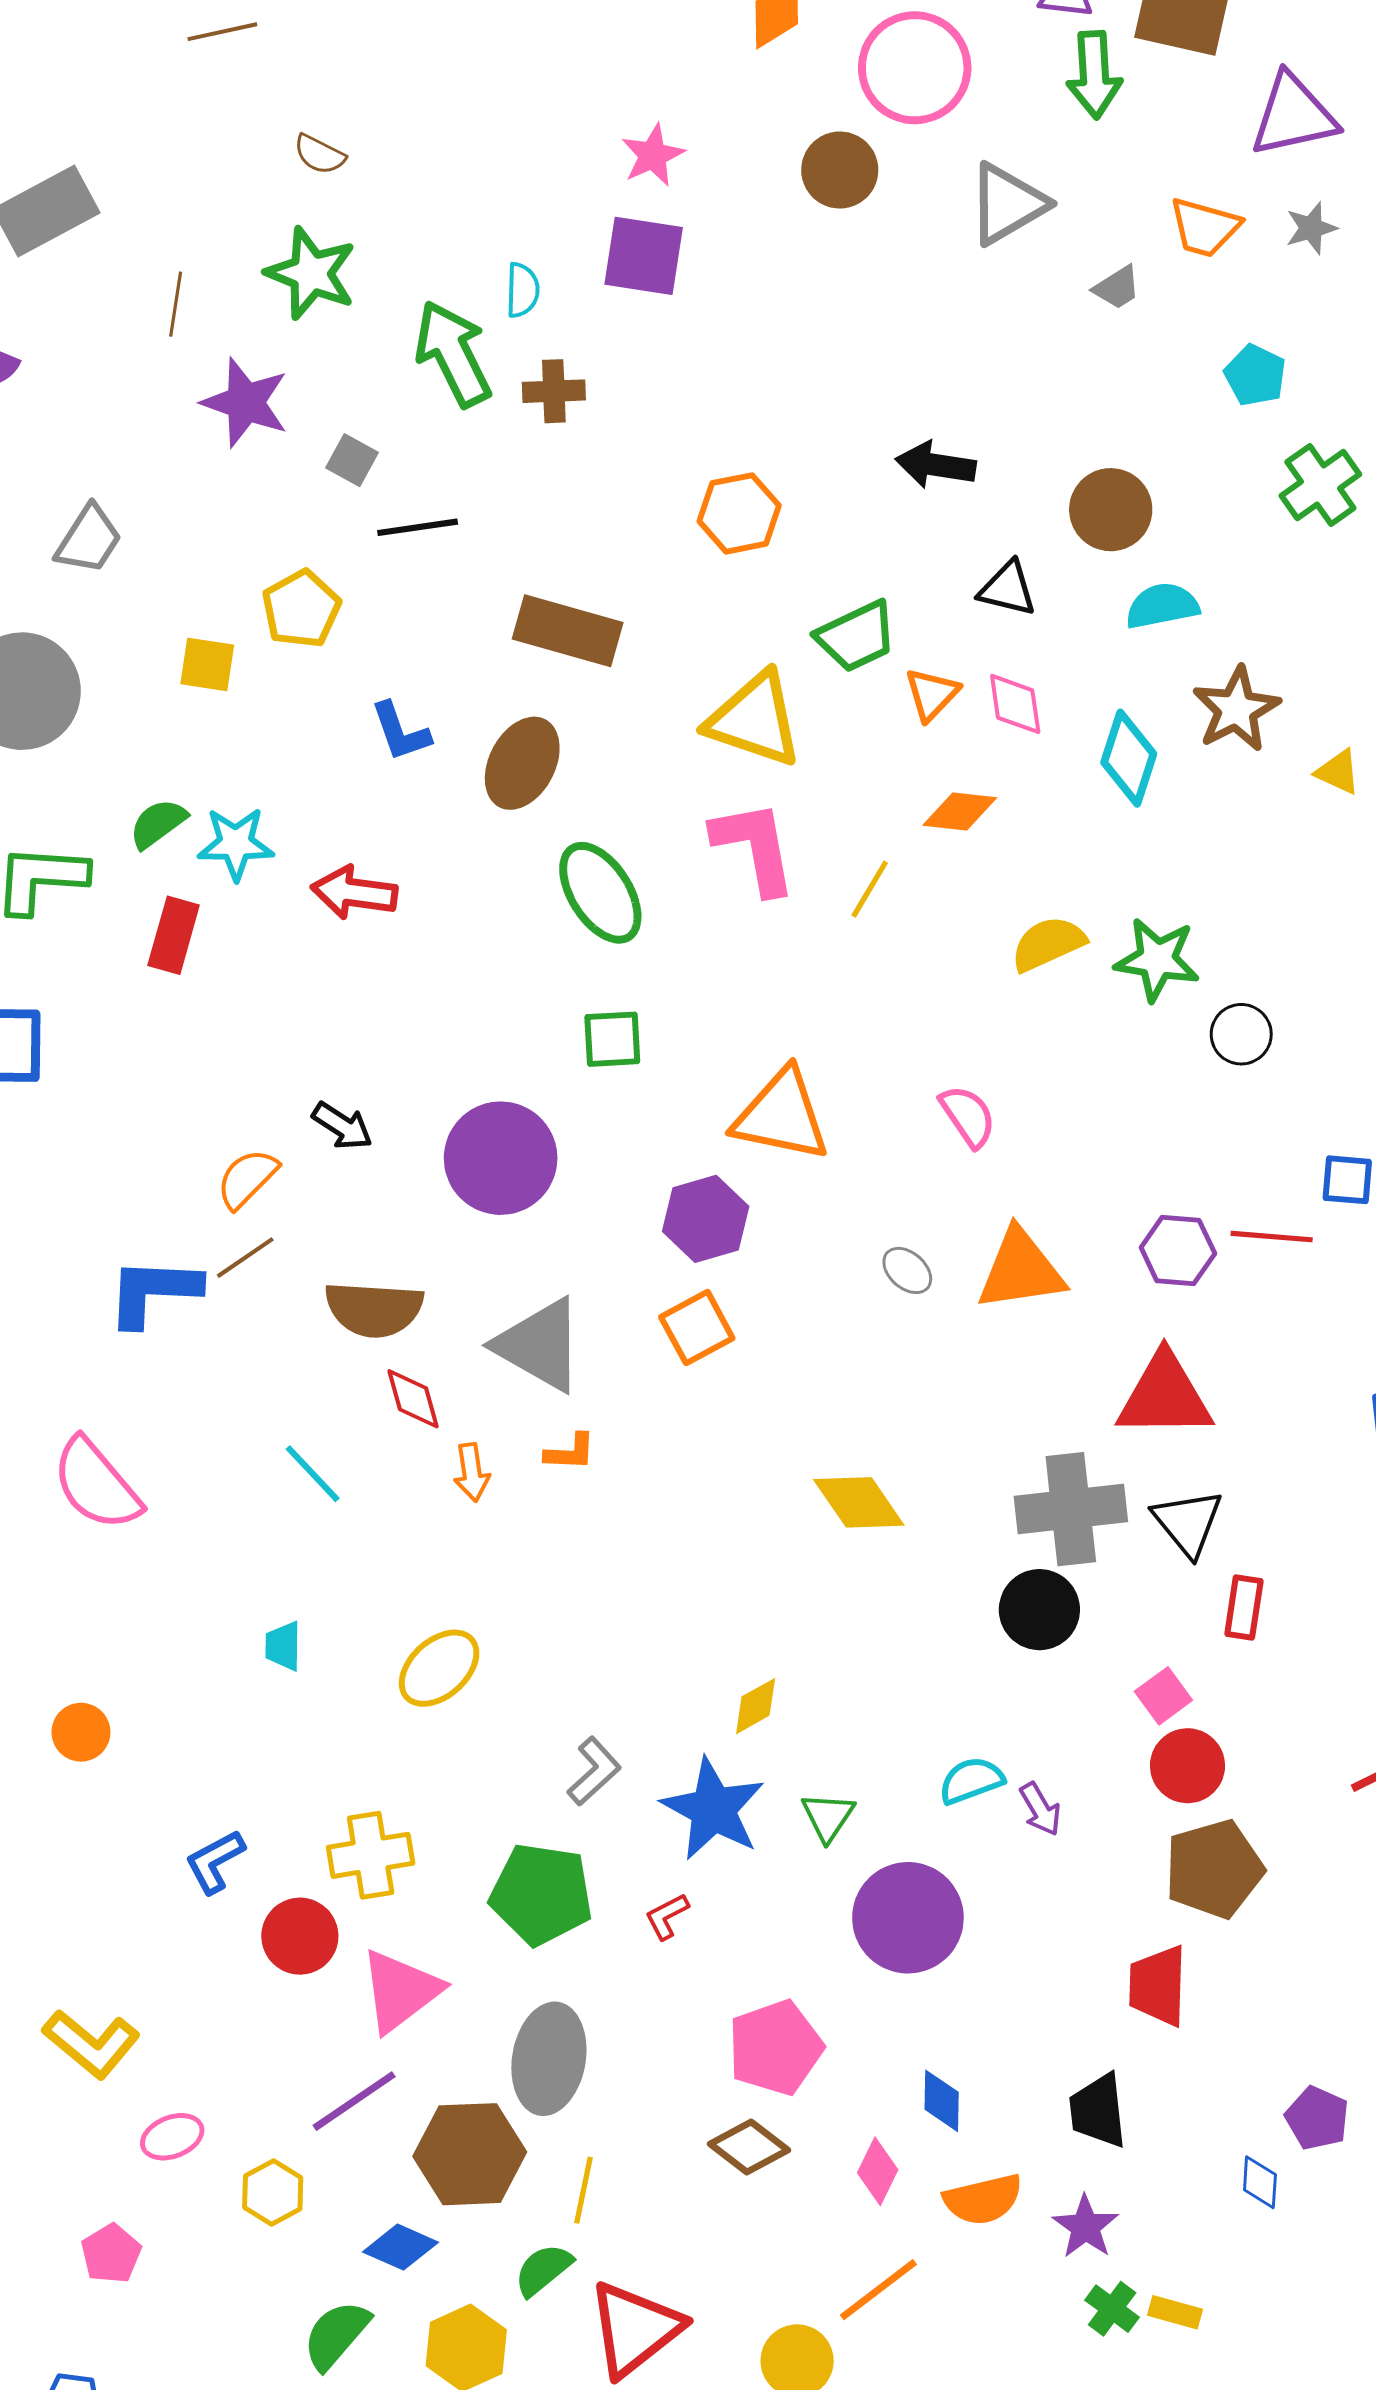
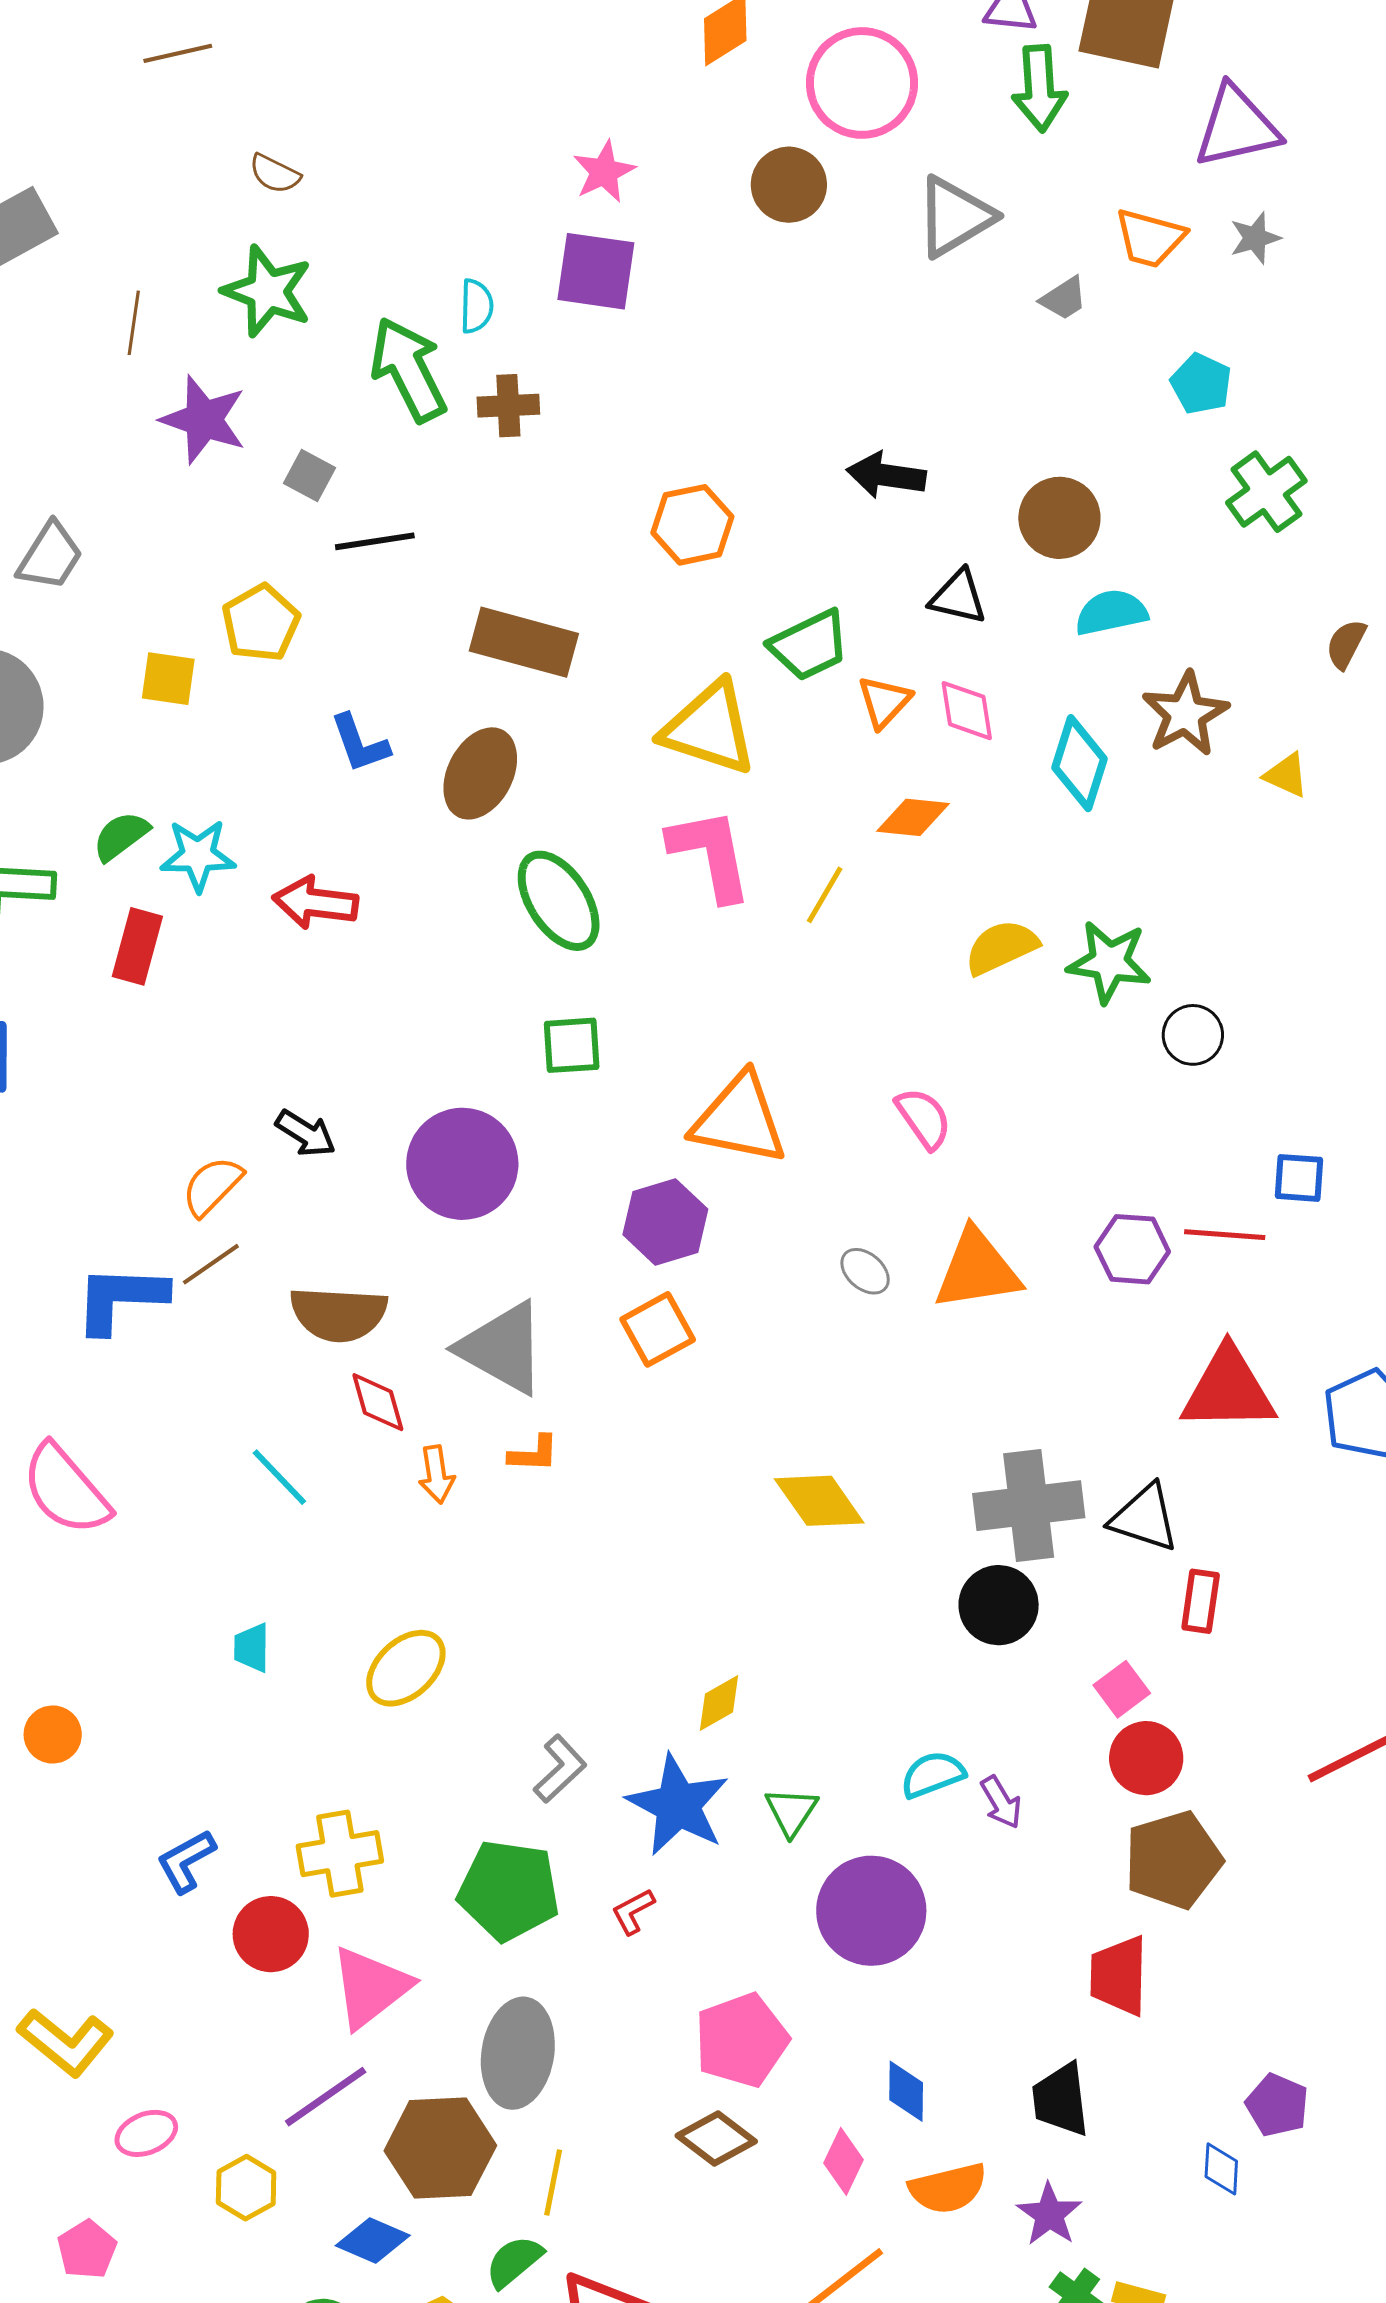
red triangle: (1165, 1396) -> (1228, 1390), moved
black triangle: (1188, 1523) -> (1144, 1518), turned -32

